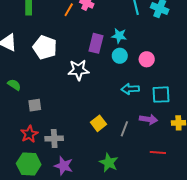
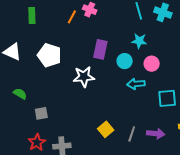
cyan star: (119, 36) -> (139, 41), moved
cyan arrow: (130, 89) -> (136, 84), moved
purple arrow: (149, 119) -> (156, 134), moved

